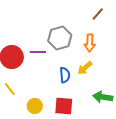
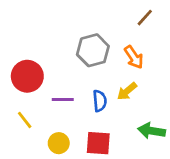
orange arrow: (90, 43) -> (134, 57), turned -36
purple line: (38, 52) -> (63, 99), moved

